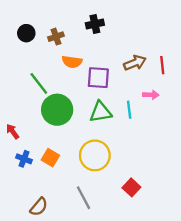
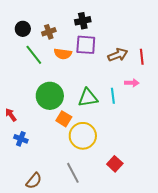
purple square: (98, 78) -> (86, 45), moved
green line: (39, 83) -> (34, 55), moved
orange square: (50, 158) -> (64, 119), moved

